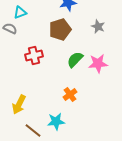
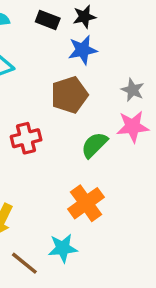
pink star: (98, 63) -> (133, 127), moved
orange cross: (70, 94) -> (86, 203), size x1.5

